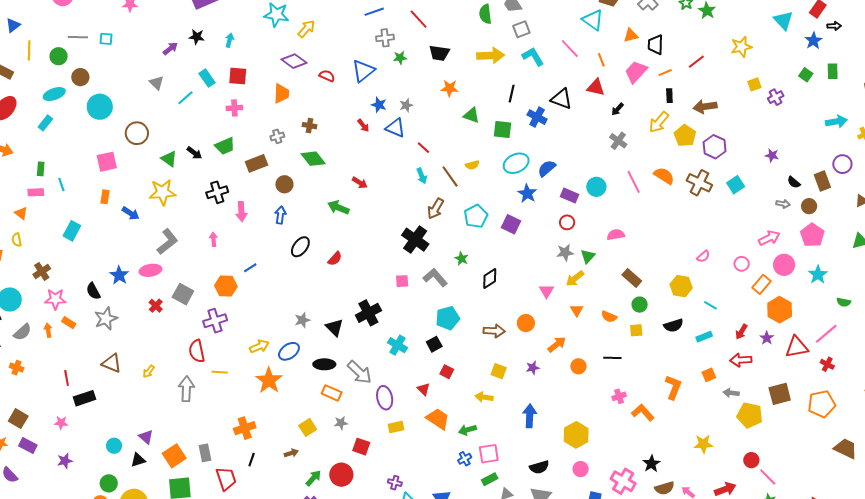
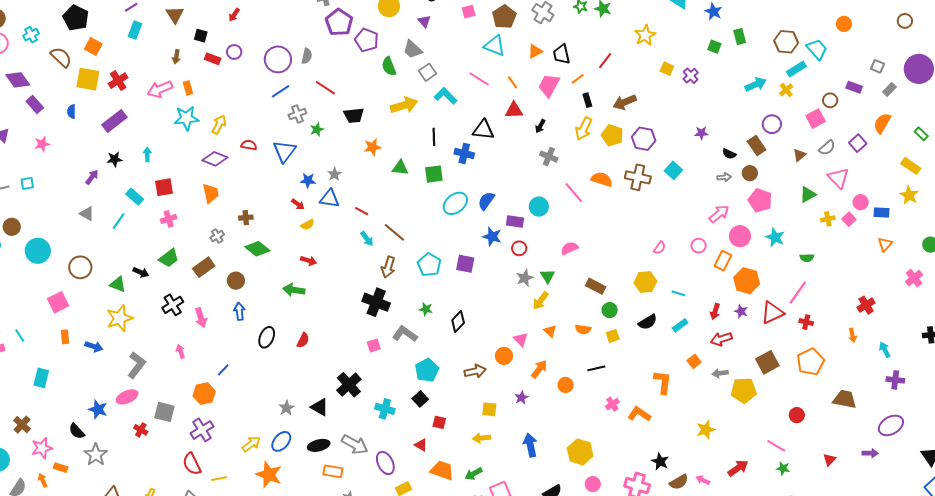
red semicircle: (327, 76) -> (249, 145), moved
yellow square: (754, 84) -> (667, 69), turned -32
yellow semicircle: (472, 165) -> (308, 225), moved
blue star: (527, 193) -> (492, 236), moved
pink triangle: (546, 291) -> (521, 339), moved
red circle: (751, 460) -> (797, 415), moved

